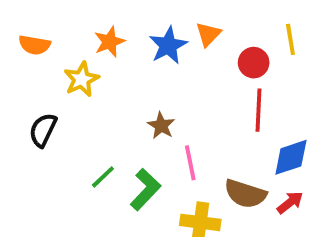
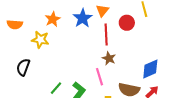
yellow star: (82, 79) -> (40, 40), turned -30
red line: (258, 110) -> (106, 34), moved
brown star: (161, 126) -> (109, 58), moved

